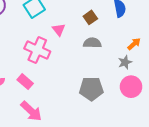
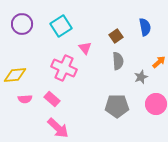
gray semicircle: (92, 43) -> (118, 61), turned 84
gray star: (125, 62) -> (141, 77), moved

